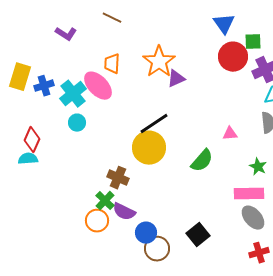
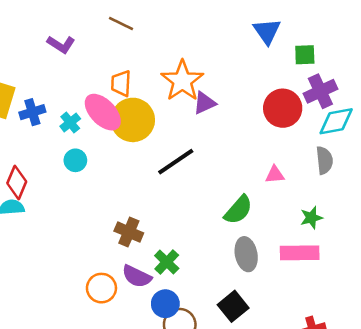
red circle: (233, 57) -> (283, 108), moved
cyan cross: (73, 94) -> (70, 123), size x0.6
yellow circle: (149, 148) -> (133, 120), moved
green star: (258, 167) -> (311, 218), turned 30
green cross: (105, 201) -> (167, 262), moved
gray ellipse: (253, 218) -> (246, 254), moved, turned 30

